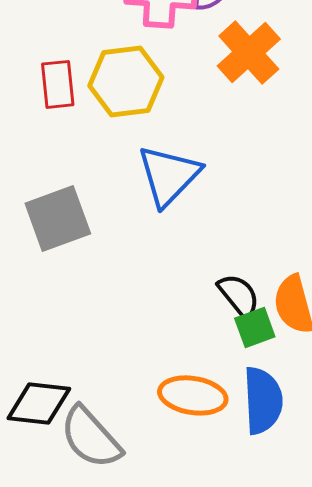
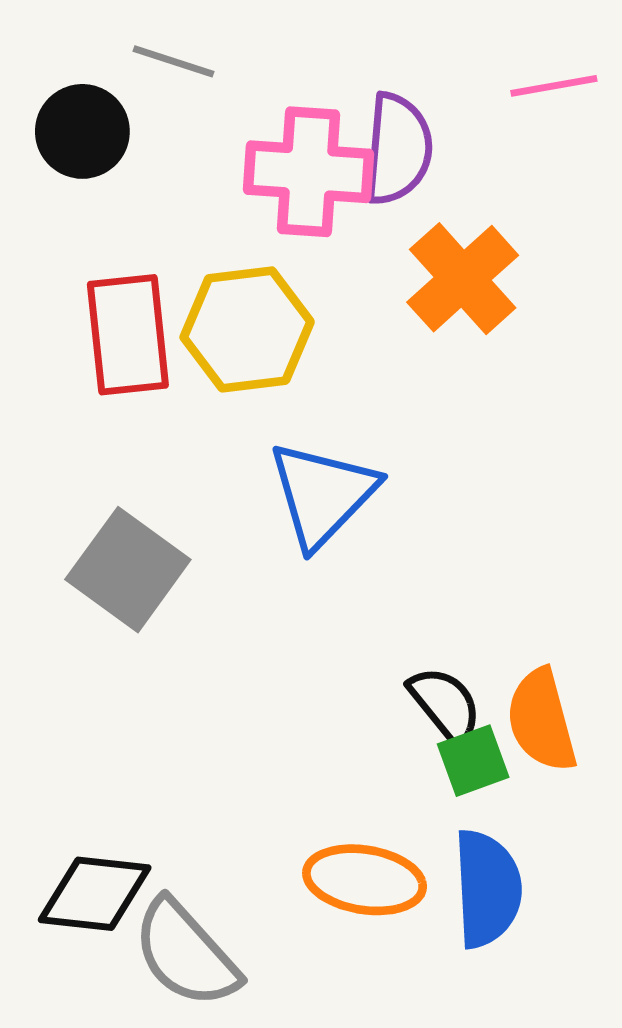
red rectangle: (58, 84) -> (128, 335), size x1.4
gray square: (58, 218) -> (128, 570), turned -34

